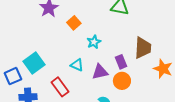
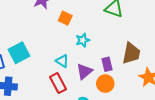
orange square: (74, 23) -> (65, 18), turned -32
purple triangle: (100, 72) -> (84, 71), turned -36
red rectangle: (60, 87) -> (58, 83), moved

